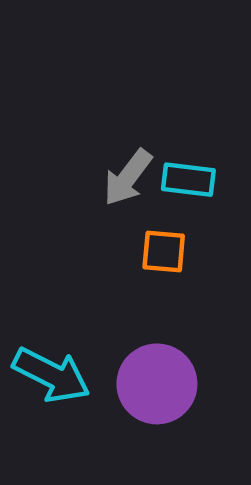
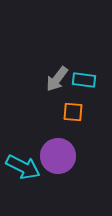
purple circle: (157, 384) -> (58, 156), moved

